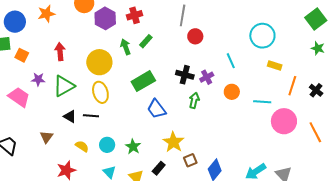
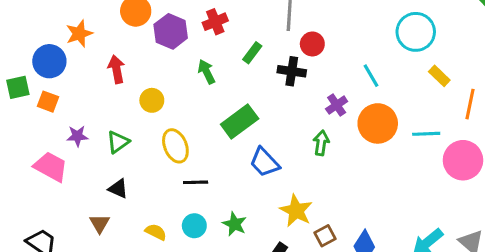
blue circle: (15, 22) -> (49, 61), moved
green rectangle: (146, 41) -> (252, 53), moved
red arrow: (60, 52) -> (116, 69), moved
yellow circle: (99, 62) -> (152, 100), moved, size x0.6
yellow rectangle: (275, 65) -> (439, 76), turned 32
black cross: (185, 75) -> (292, 71), moved
green triangle: (64, 86) -> (118, 142), size x0.7
orange circle: (232, 92) -> (378, 123), size x1.6
black triangle: (70, 116) -> (118, 189), moved
black line: (91, 116) -> (196, 182), moved

